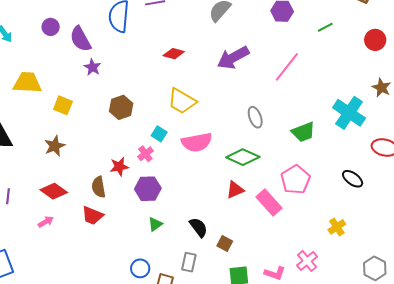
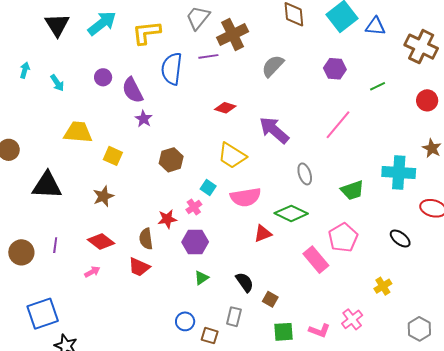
purple arrow: (233, 58) -> (274, 130), moved, turned 68
cyan cross: (349, 113) -> (399, 173), turned -32
red triangle: (235, 190) -> (263, 234), moved

